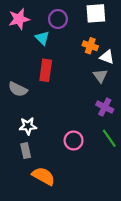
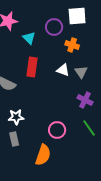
purple circle: (58, 19) -> (54, 27), moved
white triangle: (107, 57) -> (63, 70), moved
orange semicircle: (43, 176) -> (43, 155), moved, turned 80

